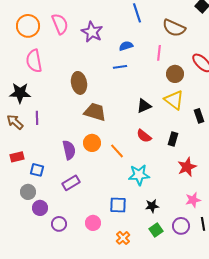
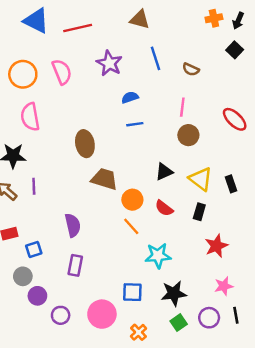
brown semicircle: (174, 28) -> (191, 69), moved, size x0.6
purple star: (92, 32) -> (109, 63), moved
blue semicircle: (126, 46) -> (130, 97), moved
brown circle: (175, 74) -> (188, 135), moved
yellow triangle: (174, 100) -> (201, 179), moved
orange circle: (92, 143) -> (132, 200), moved
blue square: (37, 170) -> (34, 250), turned -32
purple rectangle: (71, 183) -> (75, 265), turned -48
black star: (152, 206) -> (174, 293), size x1.5
pink circle: (93, 223) -> (102, 314), size x1.5

